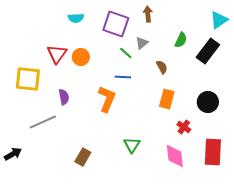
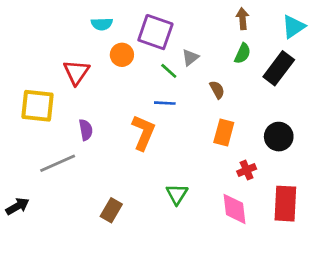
brown arrow: (148, 14) -> (243, 19), moved
orange circle: (81, 57) -> (122, 55), moved
red cross: (184, 127) -> (247, 170), turned 32

